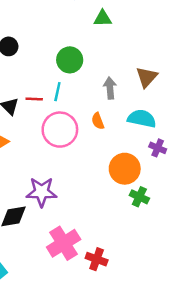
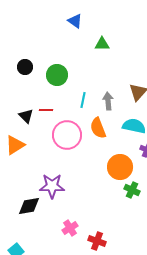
green circle: (70, 60) -> (57, 75), moved
cyan line: (57, 92) -> (83, 100), moved
orange semicircle: (98, 121) -> (98, 128), size x1.5
pink cross: (64, 243) -> (70, 228), size x0.6

